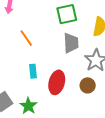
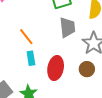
orange line: (26, 38) -> (26, 37), moved

